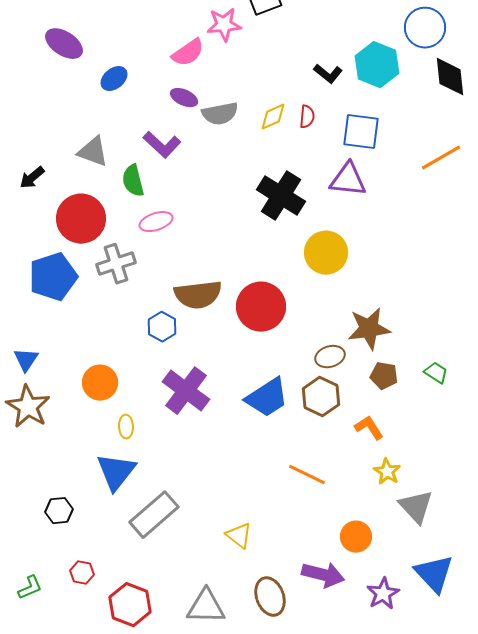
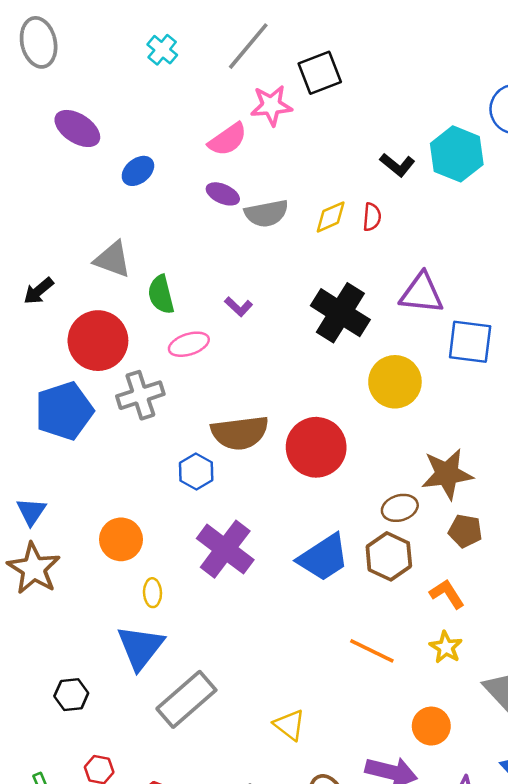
blue square: (361, 132) -> (470, 342), moved
purple L-shape: (162, 145) -> (239, 307), moved, size x0.6
yellow star: (387, 472) -> (446, 647), moved

